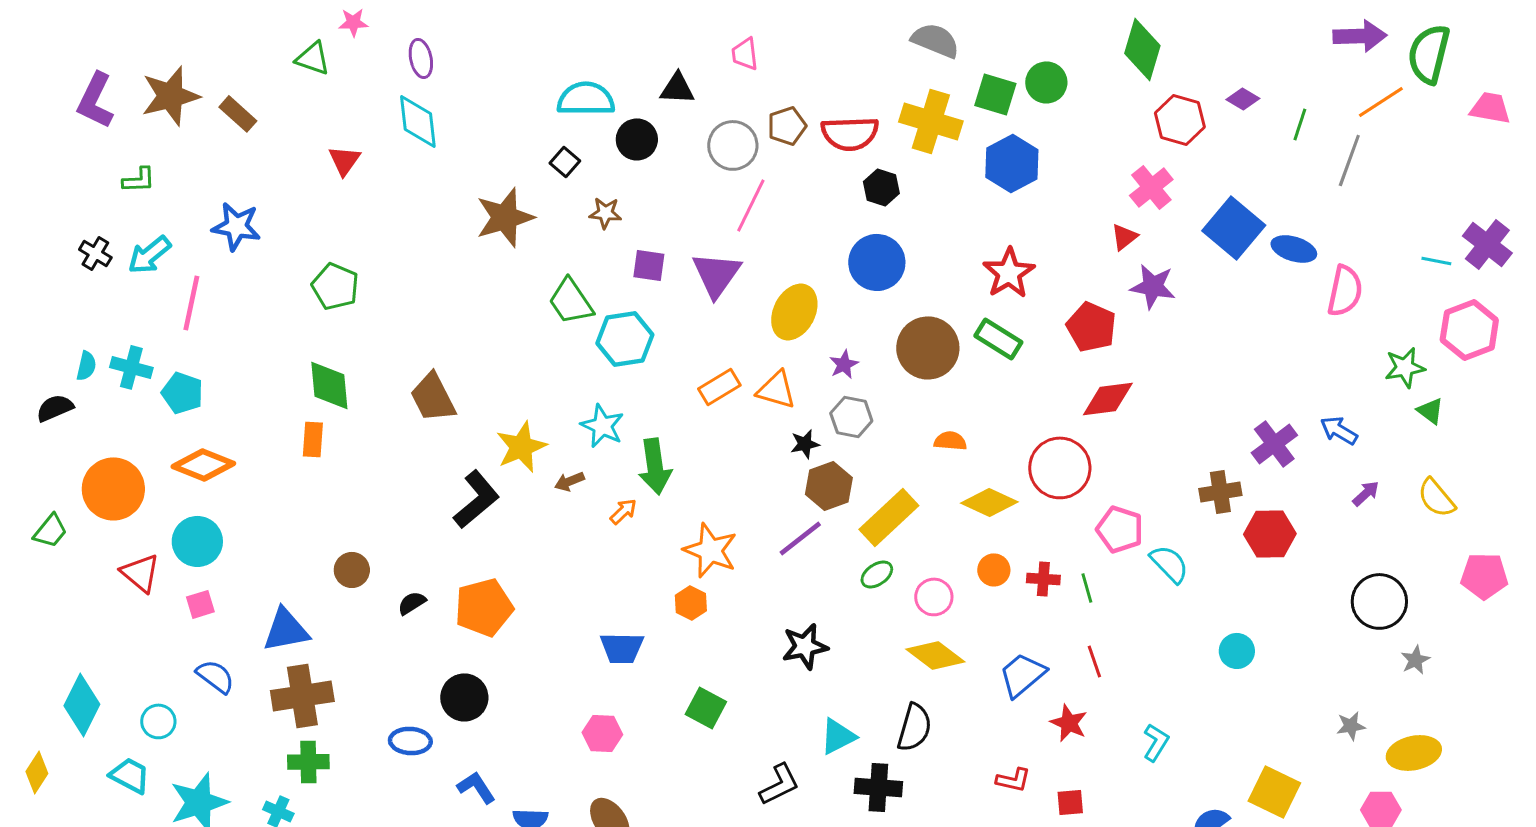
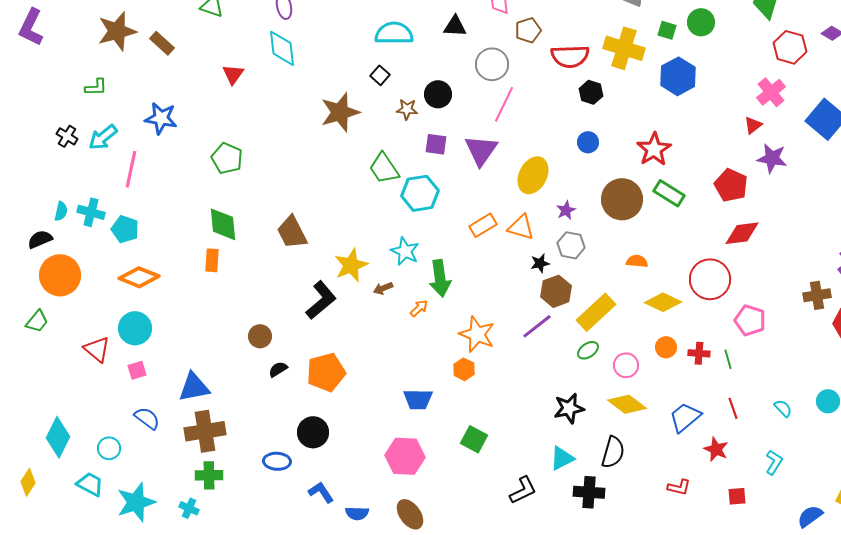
green square: (995, 94) -> (667, 30), size x0.7
purple L-shape: (95, 100) -> (31, 27), moved
brown pentagon: (787, 126) -> (528, 30), moved
black circle: (637, 139) -> (438, 94), moved
blue circle: (877, 262) -> (588, 142), size x0.6
red star: (1009, 273) -> (654, 149), moved
orange circle: (113, 489) -> (60, 275), moved
cyan semicircle: (1169, 564) -> (783, 408), moved, size x0.7
brown circle: (352, 570) -> (260, 336), moved
black star: (805, 646) -> (569, 408), moved
pink hexagon: (602, 733) -> (405, 456), size x1.5
red square: (1070, 802) -> (737, 496), moved

